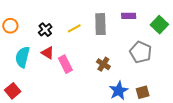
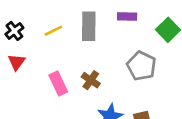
red triangle: (48, 53) -> (17, 62), turned 32
pink rectangle: (65, 64) -> (58, 84), moved

